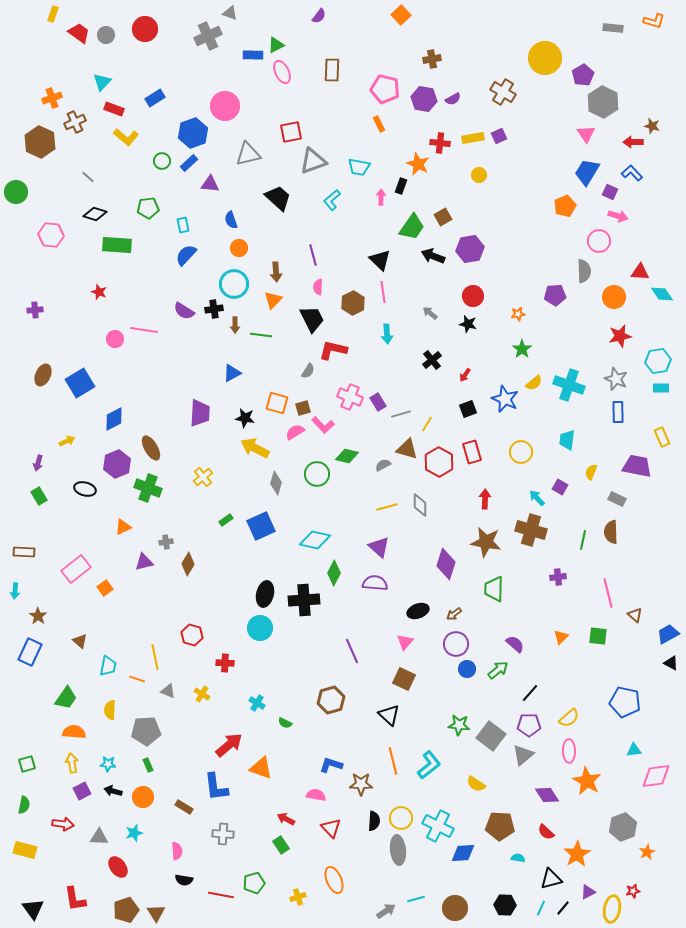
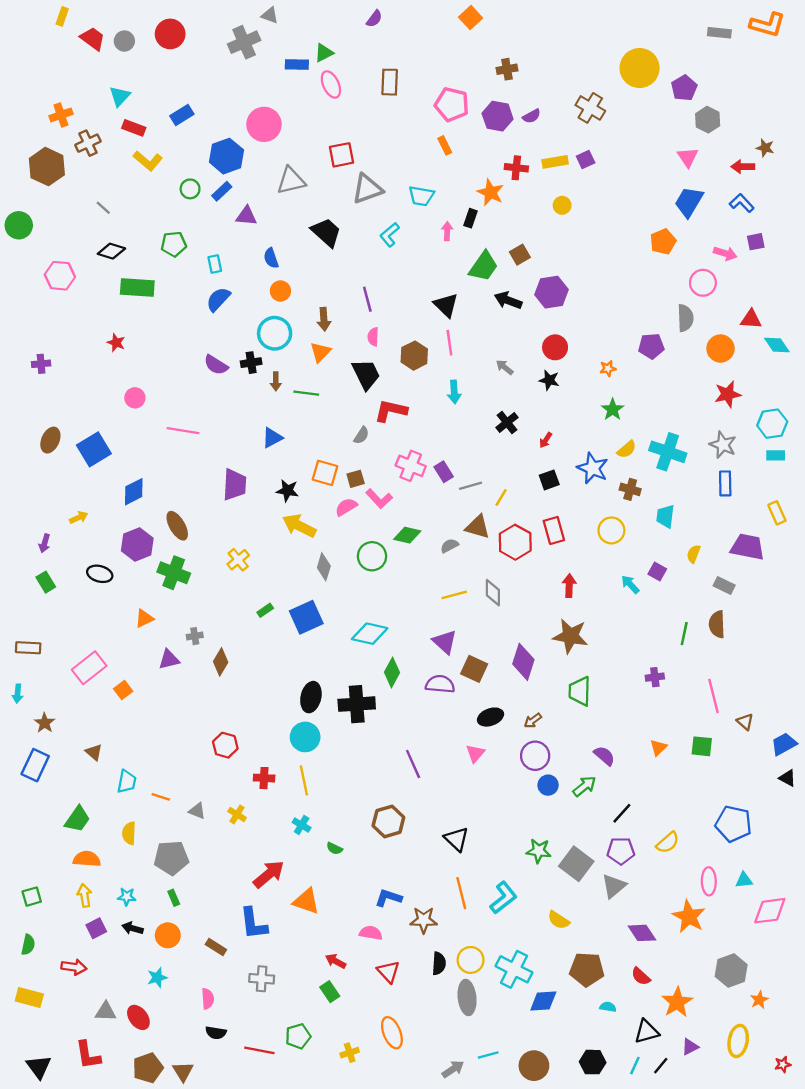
orange L-shape: (654, 21) -> (767, 25), size x1.4
gray hexagon: (603, 102) -> (708, 120), size x0.7
purple square: (610, 192) -> (756, 242), moved, turned -35
pink line: (144, 330) -> (183, 431), moved
brown cross: (531, 530) -> (630, 489), moved, size x0.6
yellow line: (155, 657) -> (304, 780), moved
brown square: (404, 679) -> (474, 669), moved
pink ellipse: (569, 751) -> (709, 881), moved
gray triangle: (99, 837) -> (106, 1012), moved
red star: (633, 891) -> (783, 1064), moved
yellow ellipse: (612, 909) -> (738, 1041), moved

